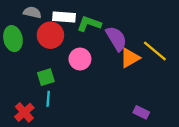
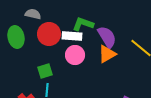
white rectangle: (64, 17) -> (72, 36), moved
orange triangle: (130, 58) -> (107, 54), moved

